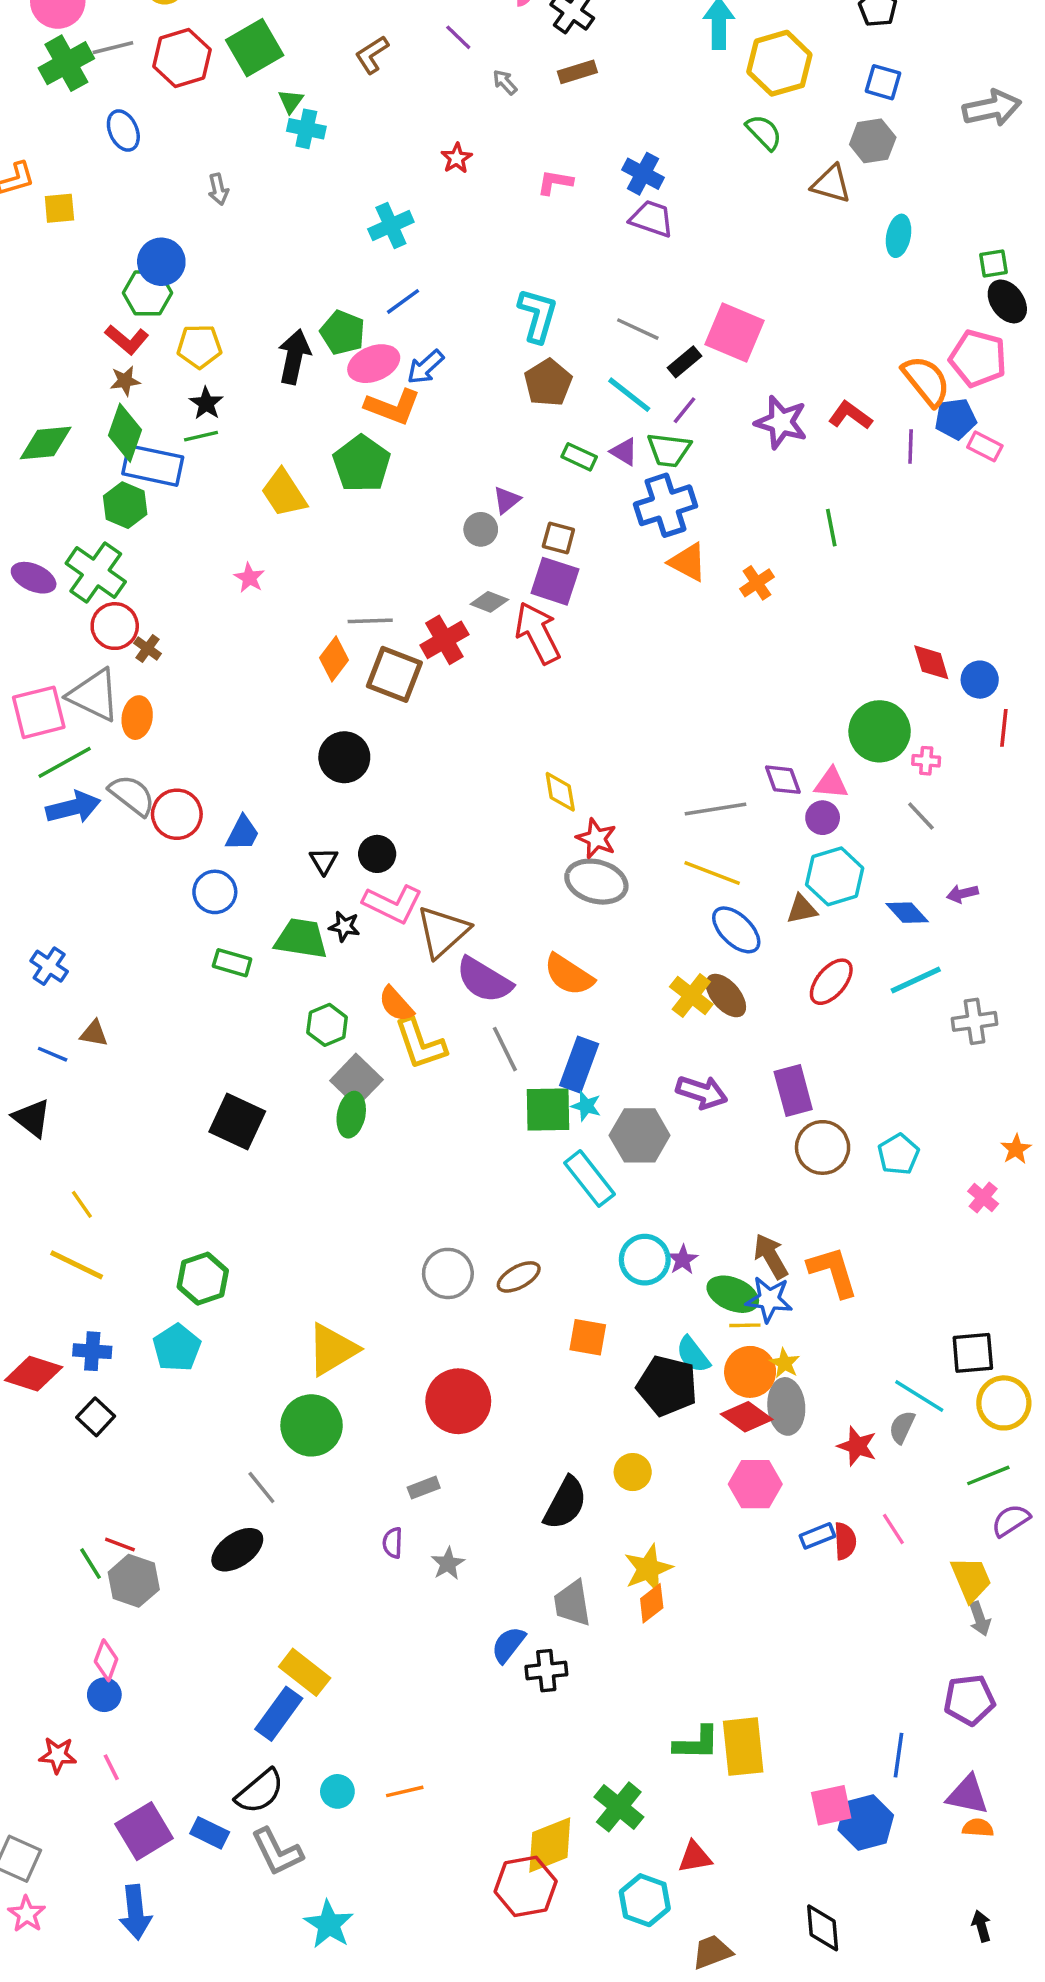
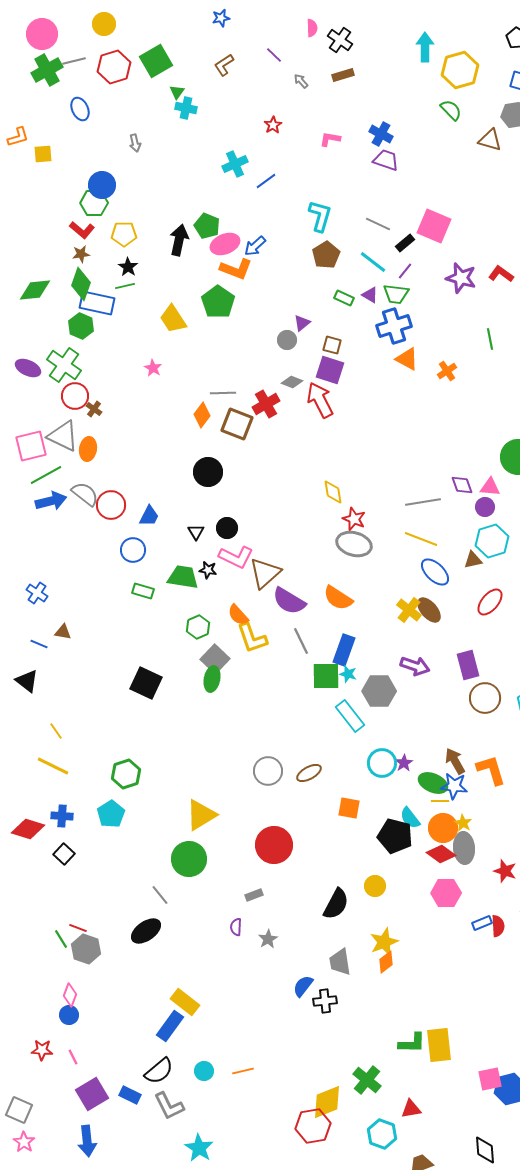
blue line: (403, 301) -> (266, 181), moved

